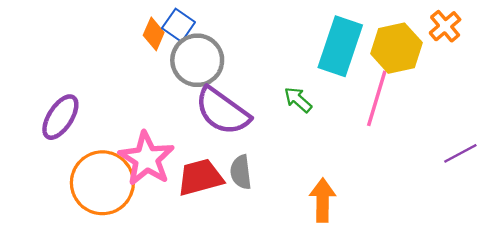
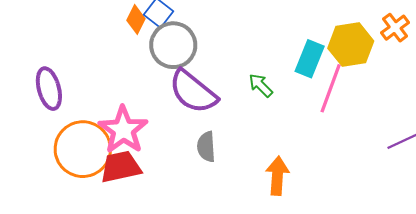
cyan rectangle: (340, 46) -> (310, 59), moved, size x0.7
purple ellipse: (60, 117) -> (49, 89), turned -51
red trapezoid: (200, 177) -> (121, 167), moved

